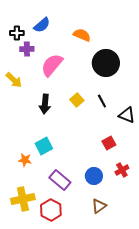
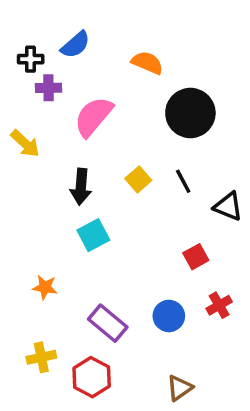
cyan square: (44, 146) -> (93, 235), moved
yellow cross: (23, 199) -> (41, 357), size x0.7
brown triangle: (99, 206) -> (180, 388), moved

